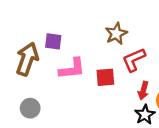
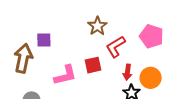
pink L-shape: (72, 69) -> (65, 75), moved

